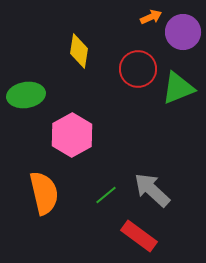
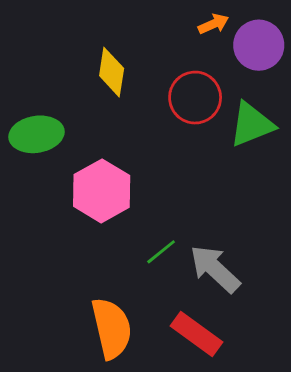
orange semicircle: (44, 193) -> (112, 328), moved
green line: (106, 195) -> (161, 252), moved

